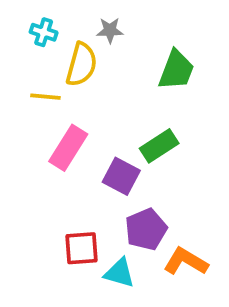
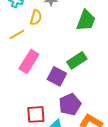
yellow semicircle: (81, 64) -> (36, 17), size x0.7
yellow line: (45, 97) -> (17, 34), turned -35

